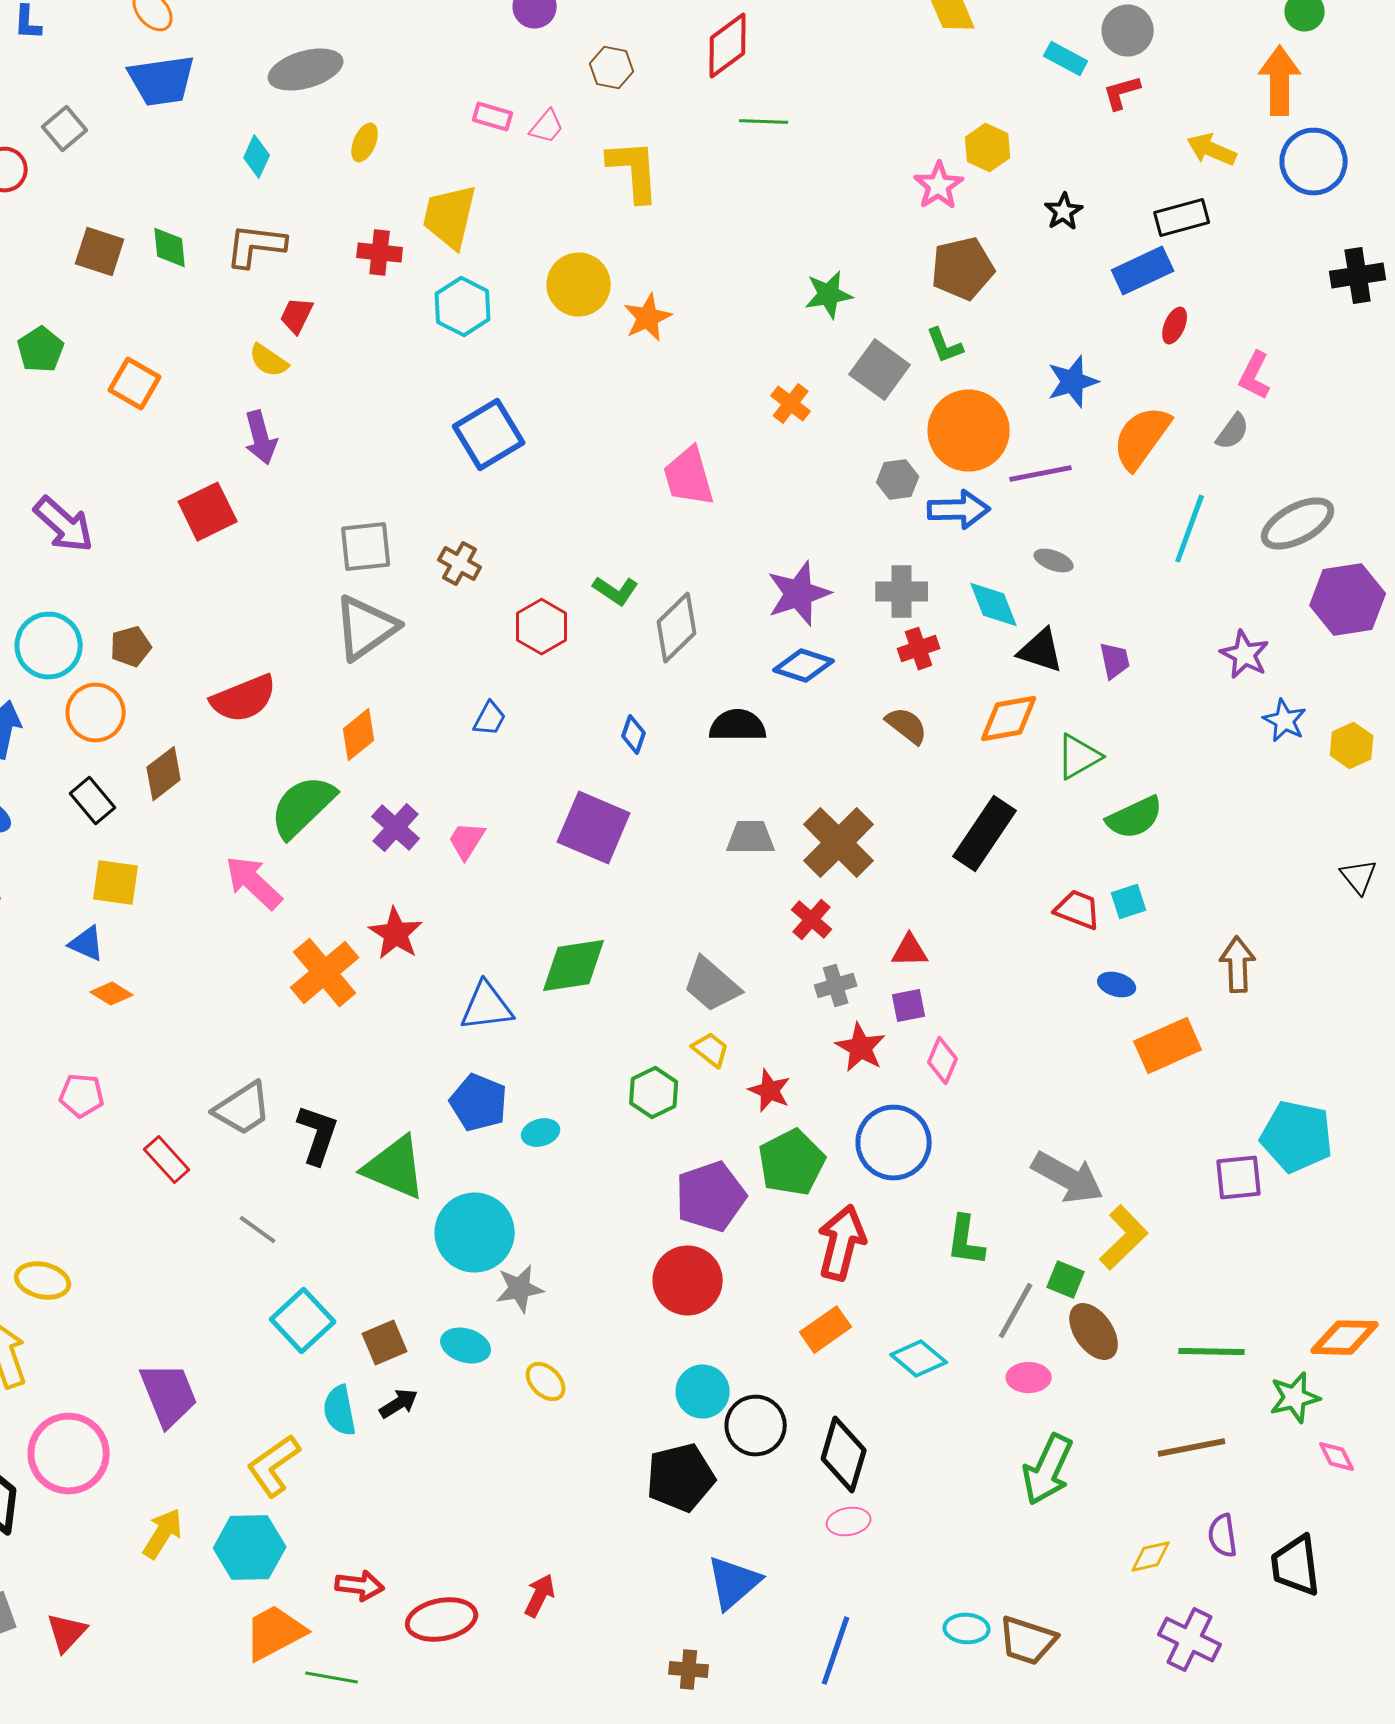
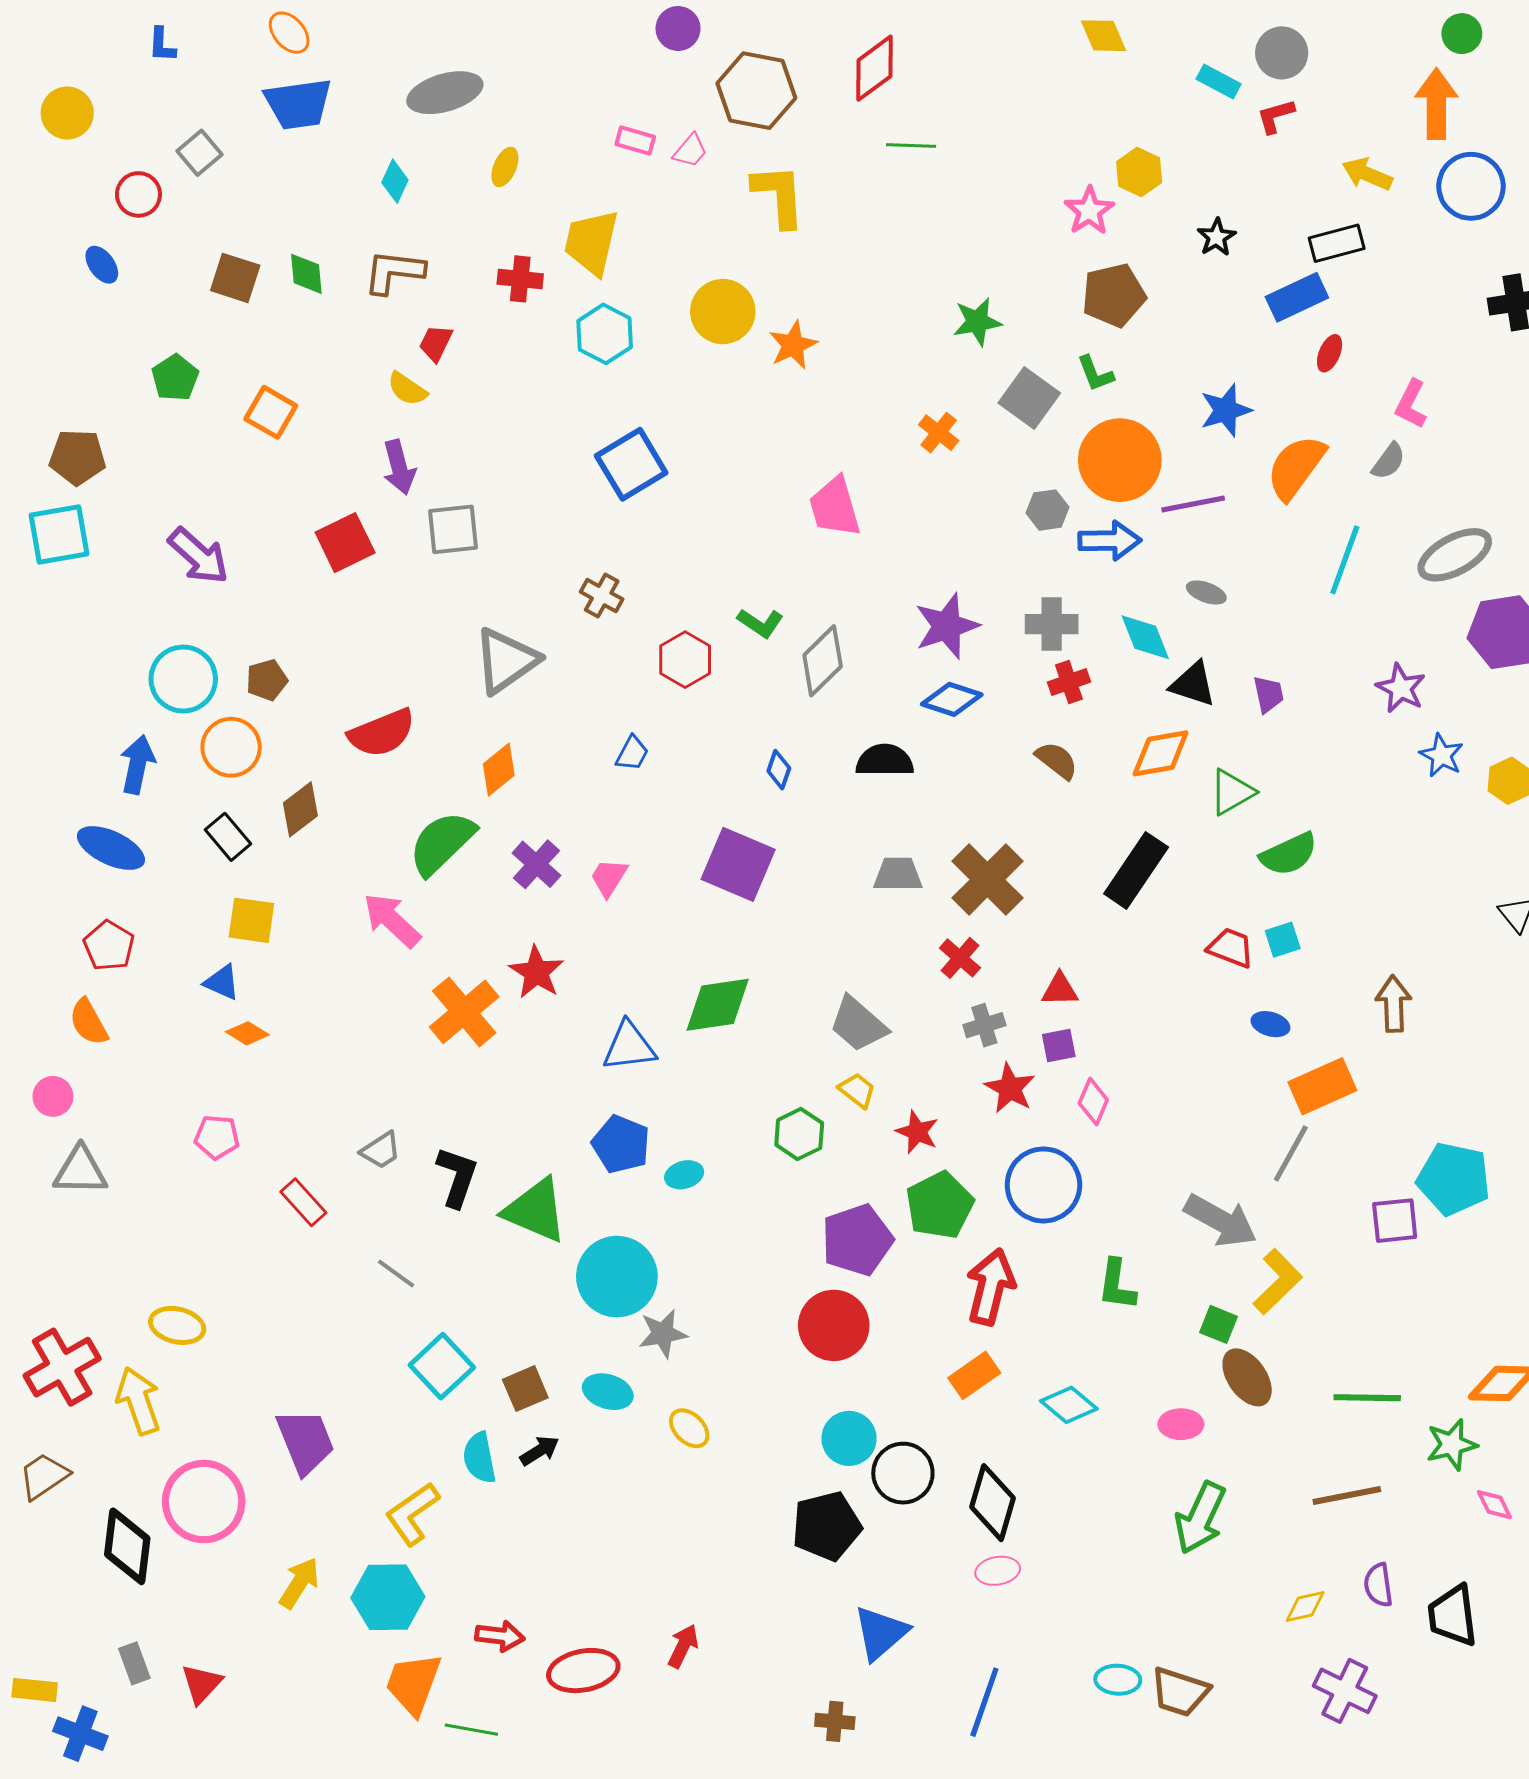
brown hexagon: (612, 68) -> (756, 91), size x1.8
gray square: (366, 547) -> (453, 529), moved
gray trapezoid: (243, 1109) -> (381, 1150), size x0.7
gray line: (1016, 1311) -> (1291, 1153), moved
orange trapezoid: (275, 1633) -> (413, 1684), turned -42

